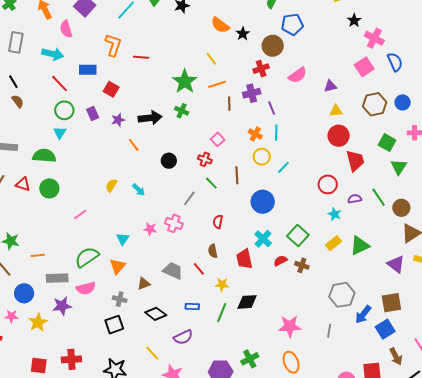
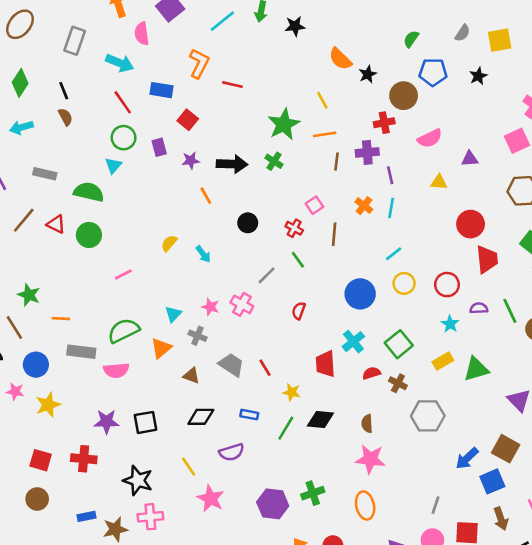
black star: (354, 20) -> (478, 76), moved
yellow triangle: (336, 111) -> (439, 182), moved
yellow circle: (262, 157) -> (404, 283), moved
brown line: (237, 175) -> (334, 234), moved
brown semicircle: (213, 251) -> (367, 424), moved
brown triangle: (144, 284) -> (191, 376), turned 32
gray hexagon: (342, 295) -> (428, 416), moved
gray cross: (120, 299) -> (197, 336), moved
brown square: (391, 303) -> (506, 449), turned 30
purple star: (62, 306) -> (106, 422), moved
black diamond: (156, 314) -> (201, 417), turned -45
gray line: (329, 331) -> (436, 505), moved

